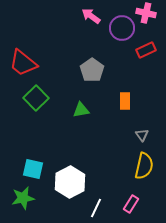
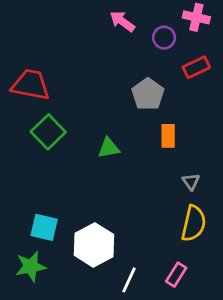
purple circle: (122, 28) -> (164, 38), size x0.7
red trapezoid: (23, 63) -> (31, 85), turned 152
gray pentagon: (92, 70) -> (148, 94), moved

